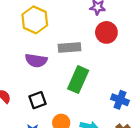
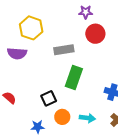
purple semicircle: (36, 61) -> (17, 53), moved
black square: (38, 100) -> (49, 98), moved

